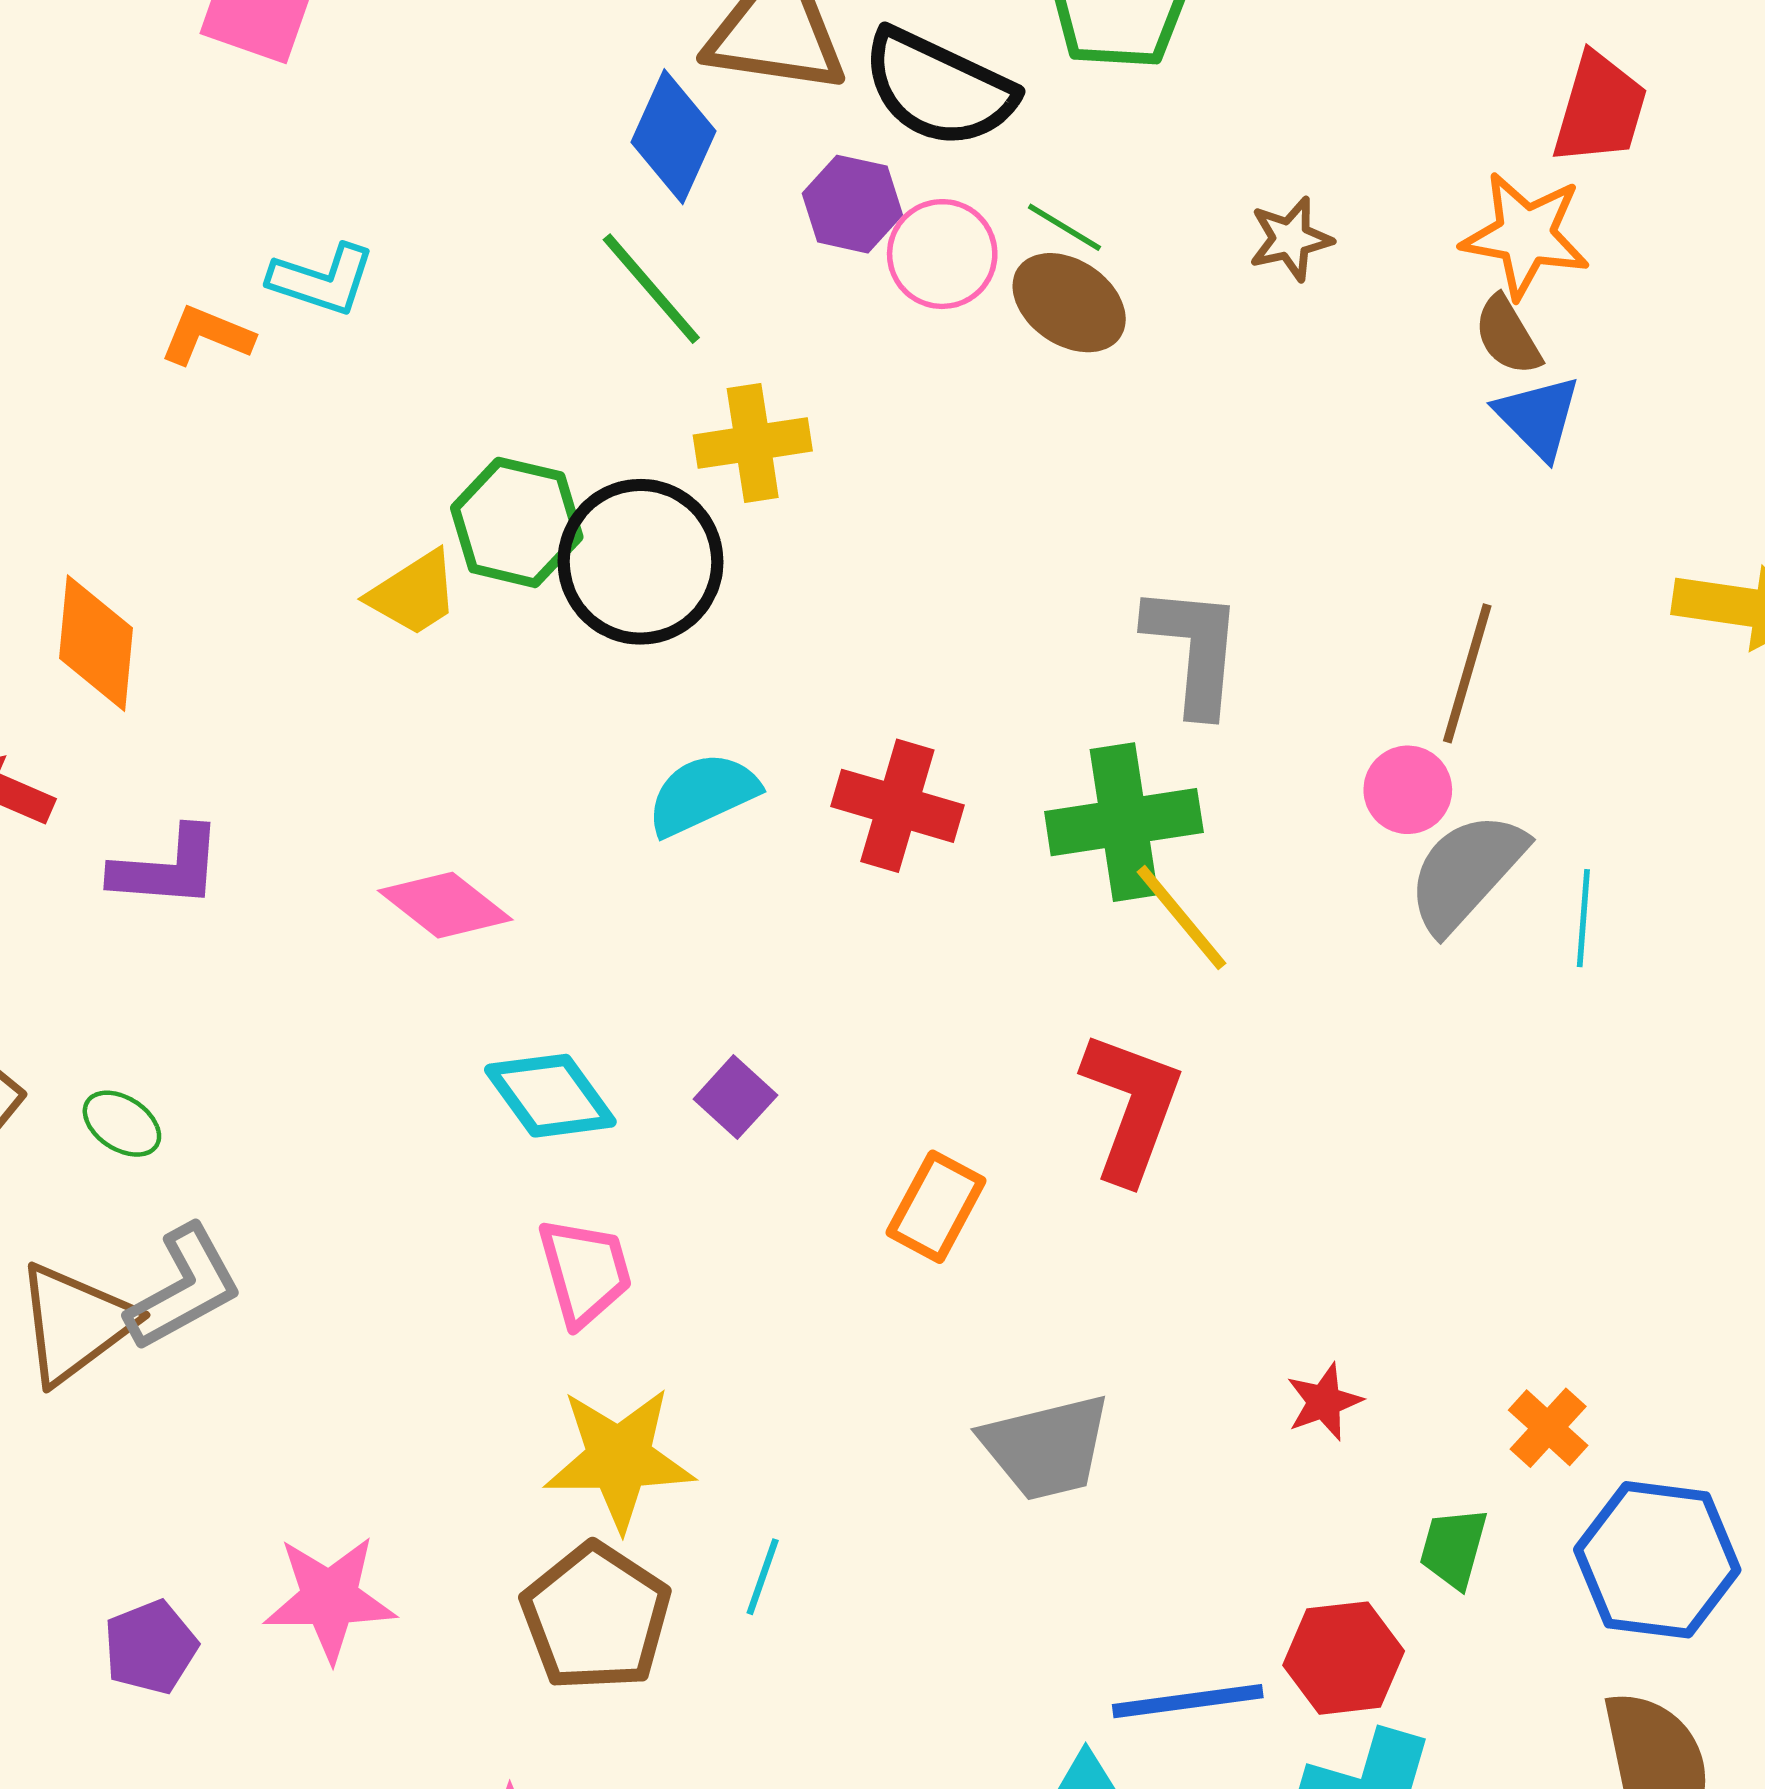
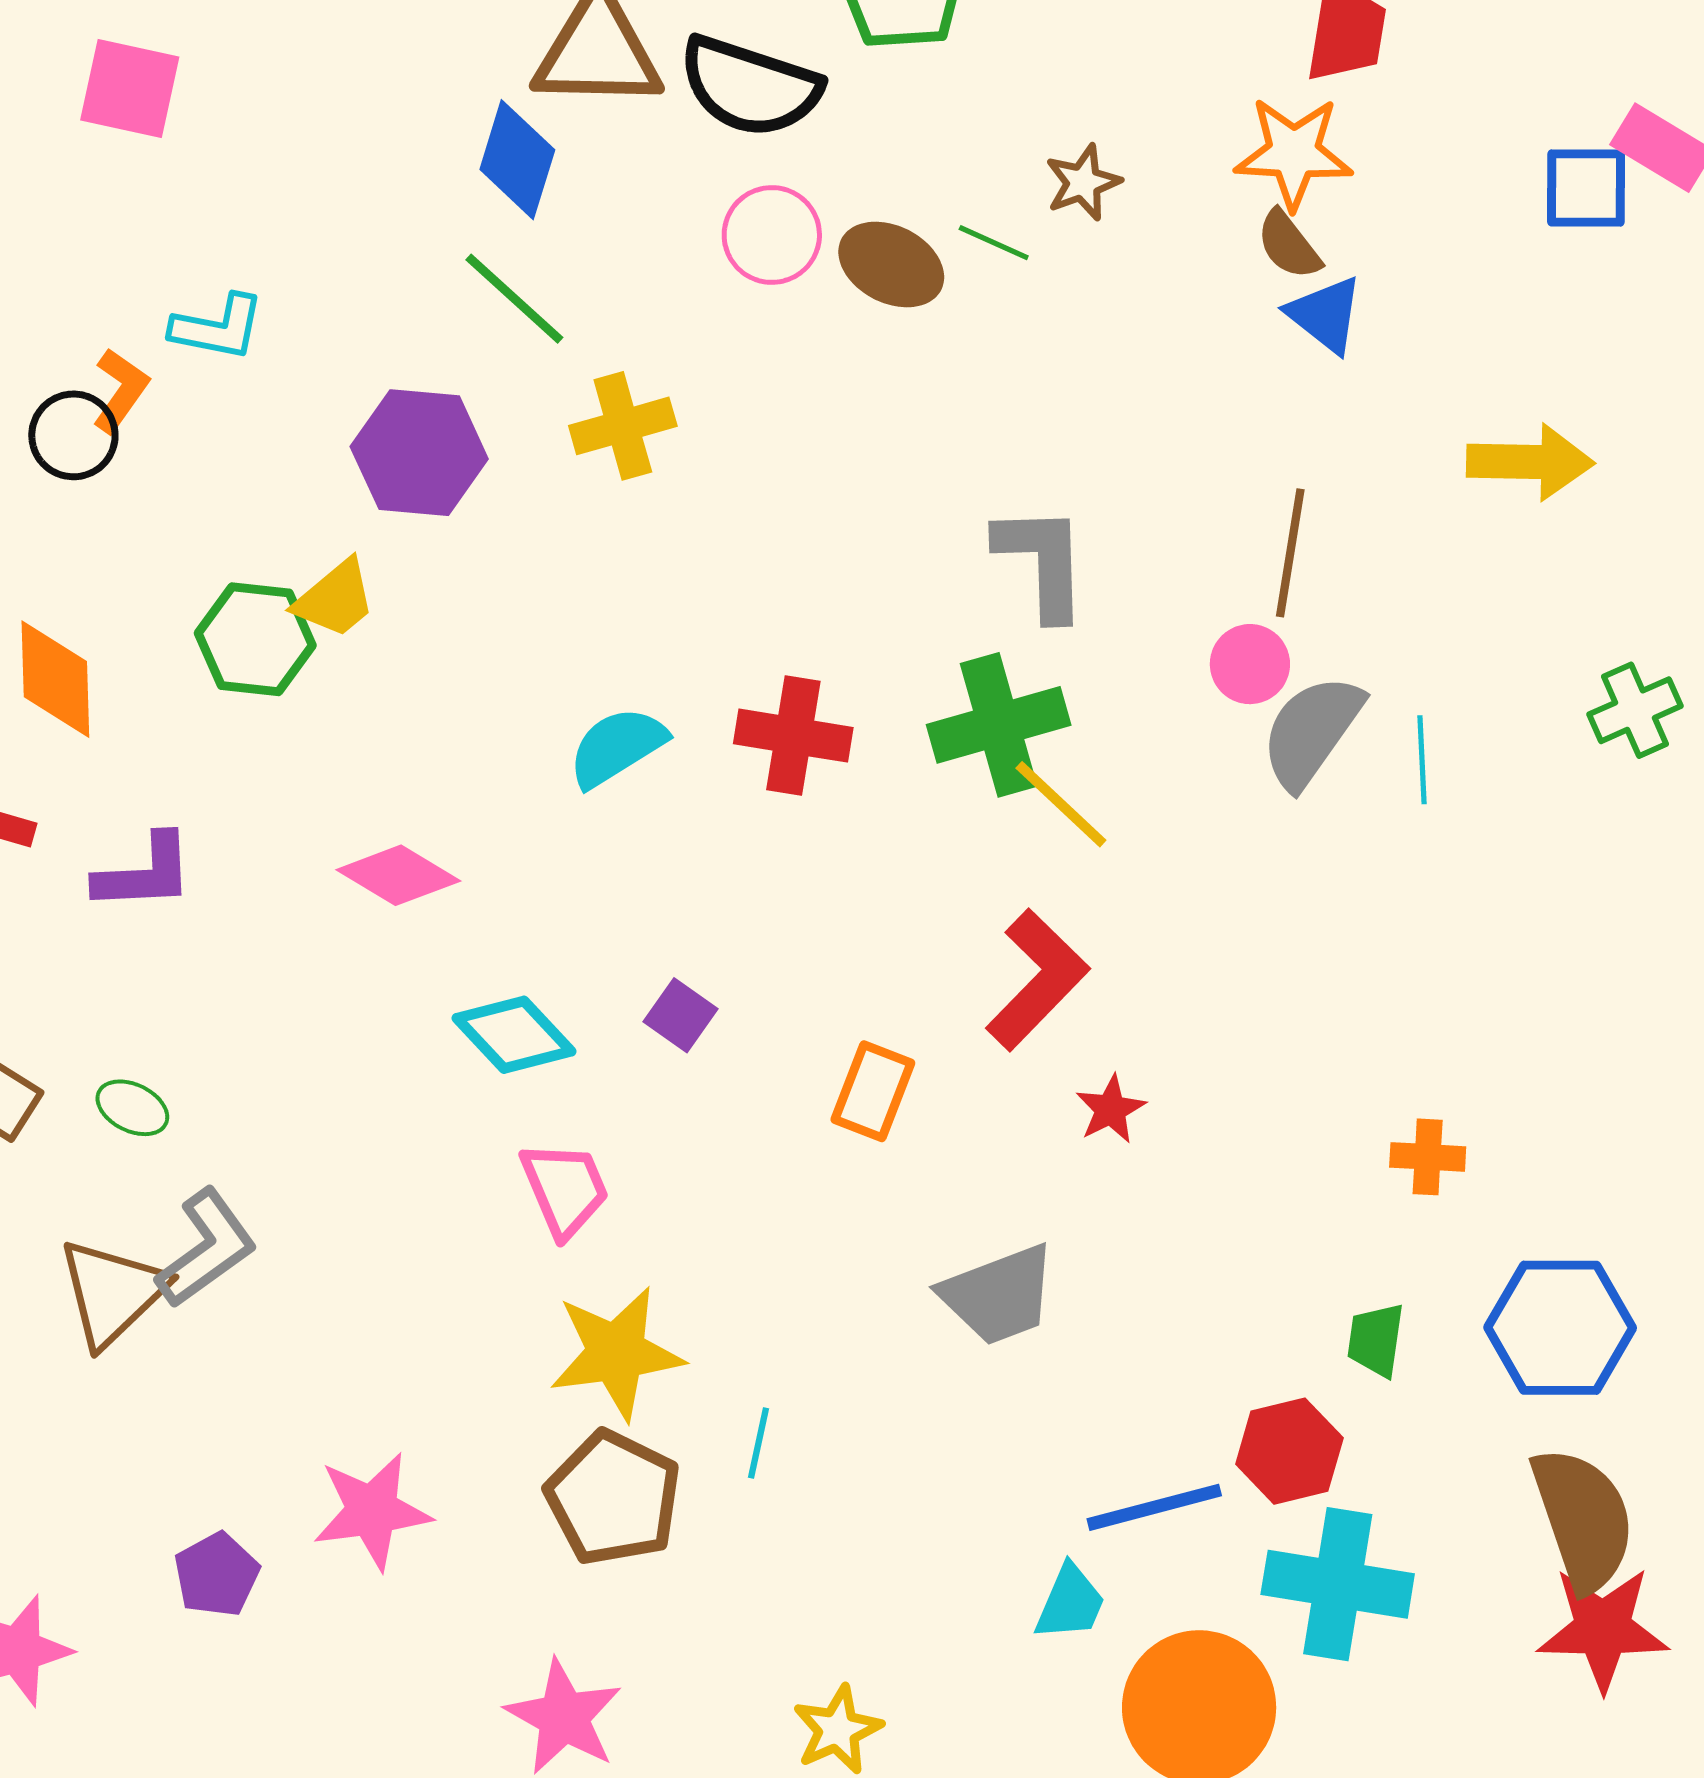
purple hexagon: (852, 204) -> (419, 453), moved, size x1.5
green line: (1064, 227) -> (994, 243), moved
orange L-shape: (207, 335) -> (120, 390), turned 110
green hexagon: (517, 522) -> (255, 639), moved
black circle: (640, 562) -> (73, 435), moved, size x0.6
red L-shape: (1132, 1107) -> (1037, 980), turned 31
red star: (1324, 1402) -> (1111, 1109), moved
orange cross: (1548, 1428) -> (1428, 1157), moved, turned -32

